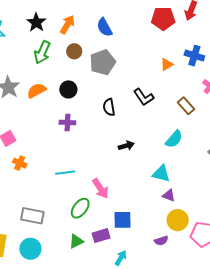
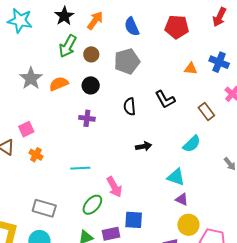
red pentagon: (163, 18) -> (177, 27), moved
brown circle: (74, 51) -> (91, 54), moved
orange triangle: (167, 64) -> (191, 69), turned 32

